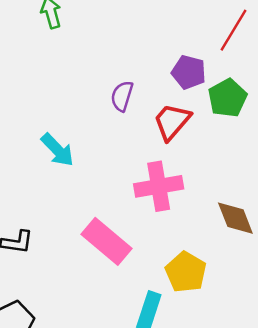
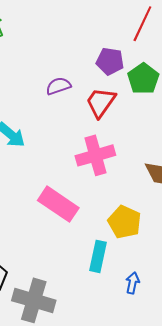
purple semicircle: (122, 96) -> (58, 86), turned 60

